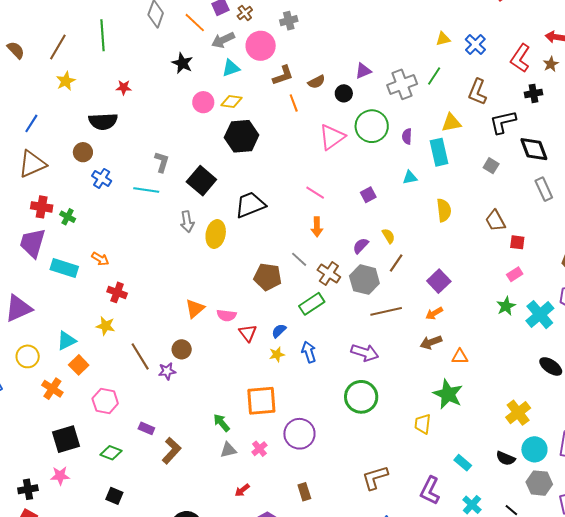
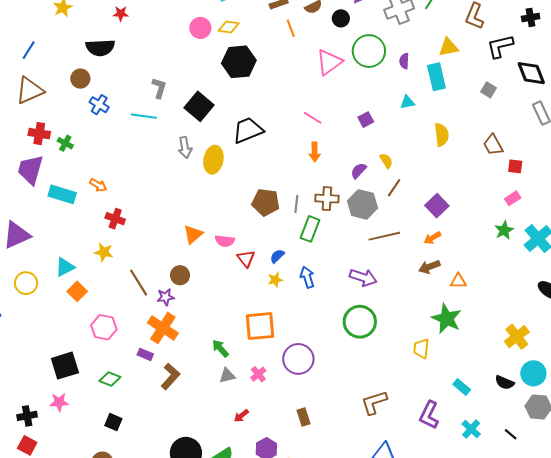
gray line: (299, 259) -> (296, 204), moved, turned 54
brown cross: (329, 273) -> (327, 199), turned -30
green rectangle: (312, 304) -> (310, 229), turned -35
orange cross: (52, 389) -> (163, 328), moved, size x1.4

